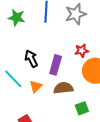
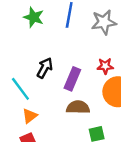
black arrow: (31, 59) -> (45, 68), turned 48
orange triangle: (36, 86) -> (30, 116), moved

